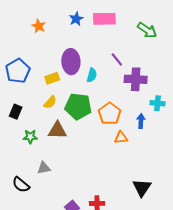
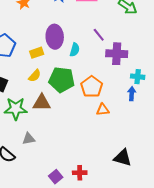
blue arrow: (141, 121) -> (132, 94), moved
green star: (30, 137) -> (16, 109), size x1.6
black triangle: (142, 188) -> (123, 158), turned -48

